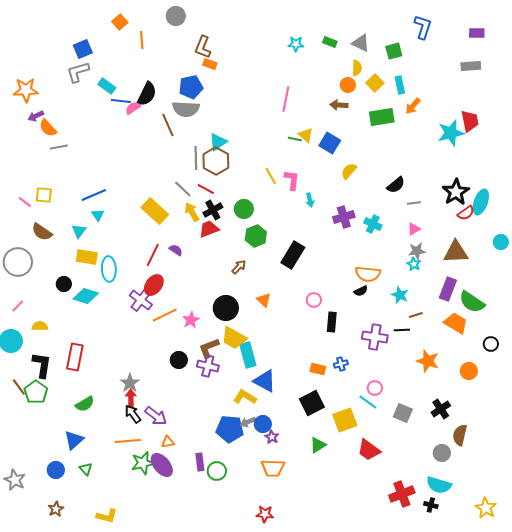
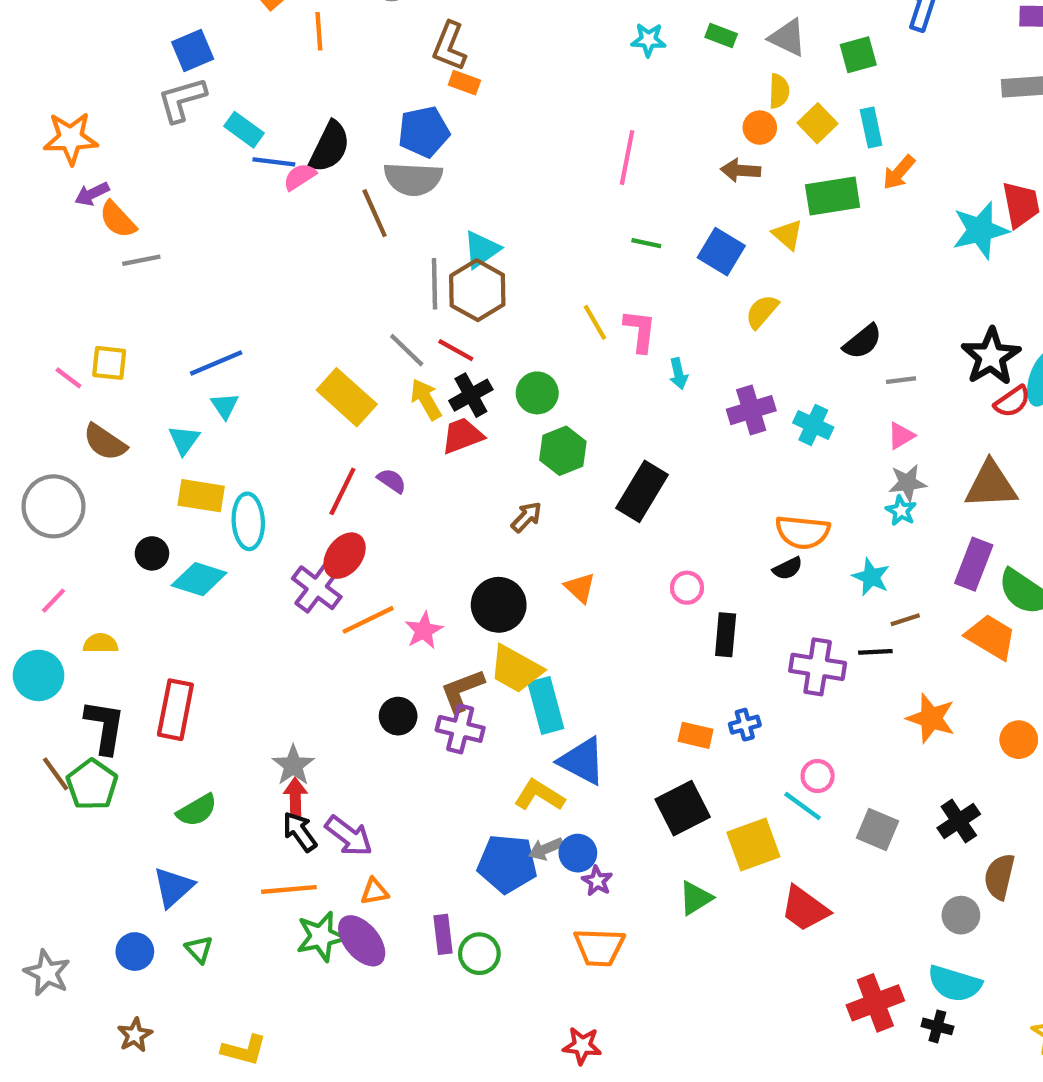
yellow triangle: (306, 135) -> (788, 235), moved

